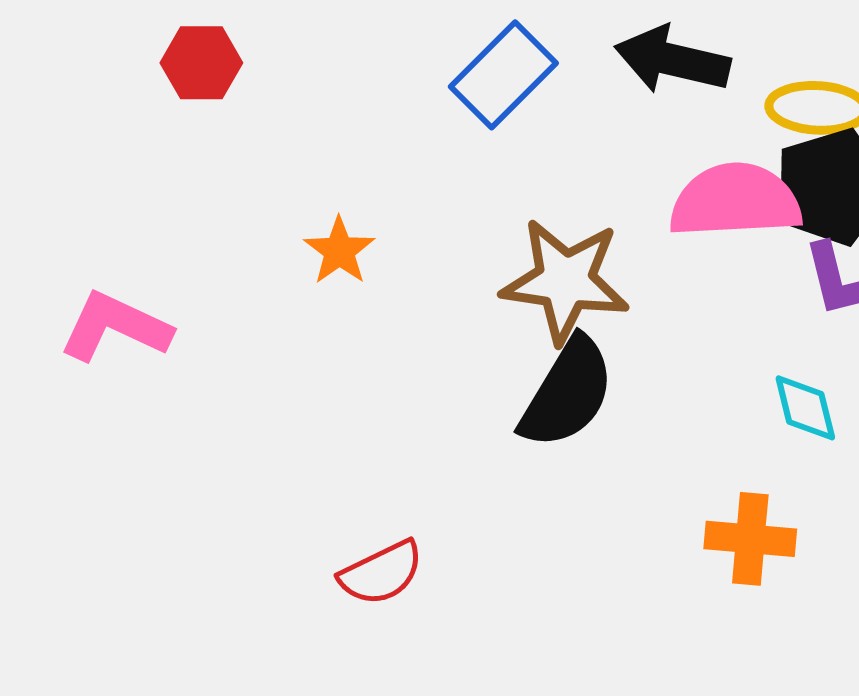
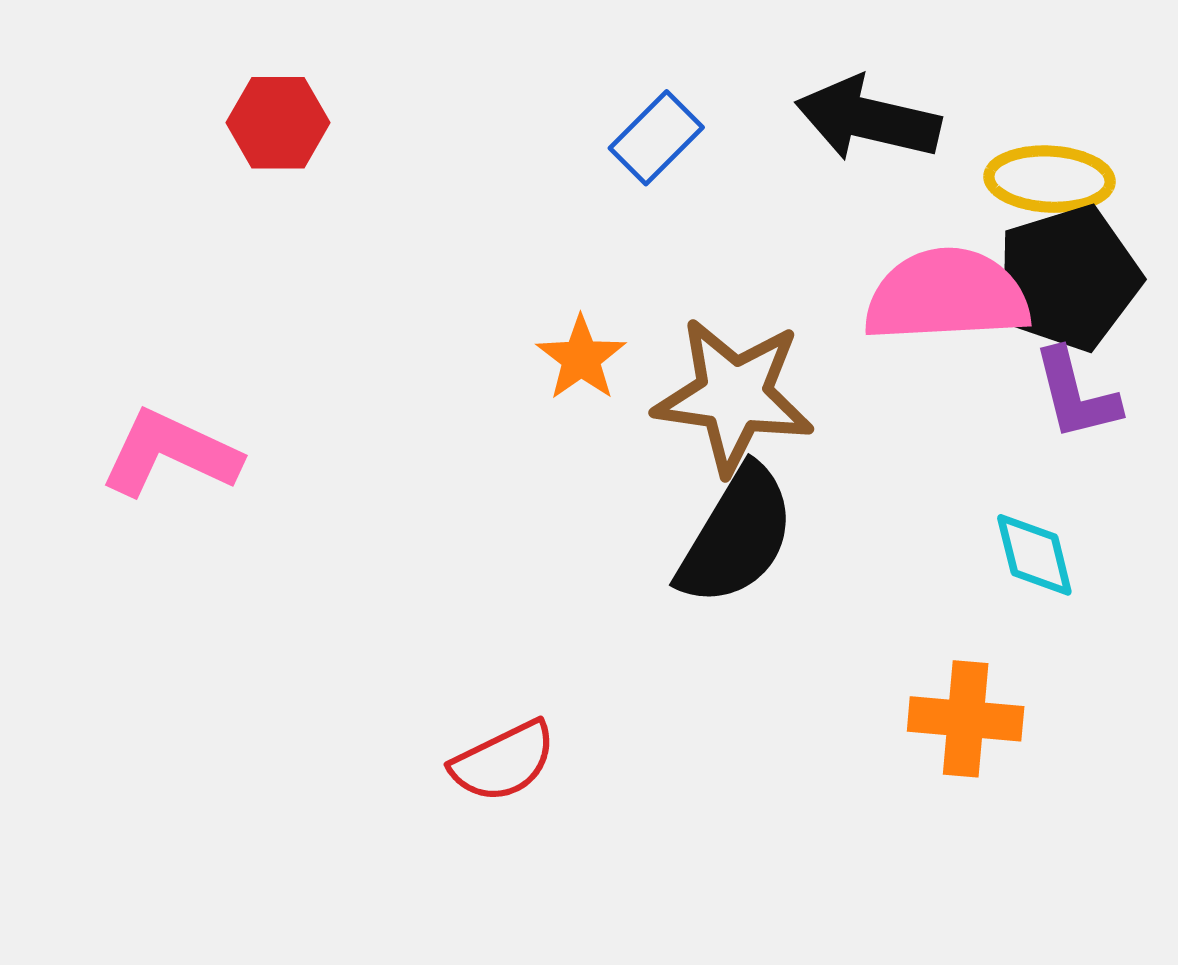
blue rectangle: (503, 75) -> (656, 138), size x0.7
orange star: (339, 251) -> (581, 358), moved

